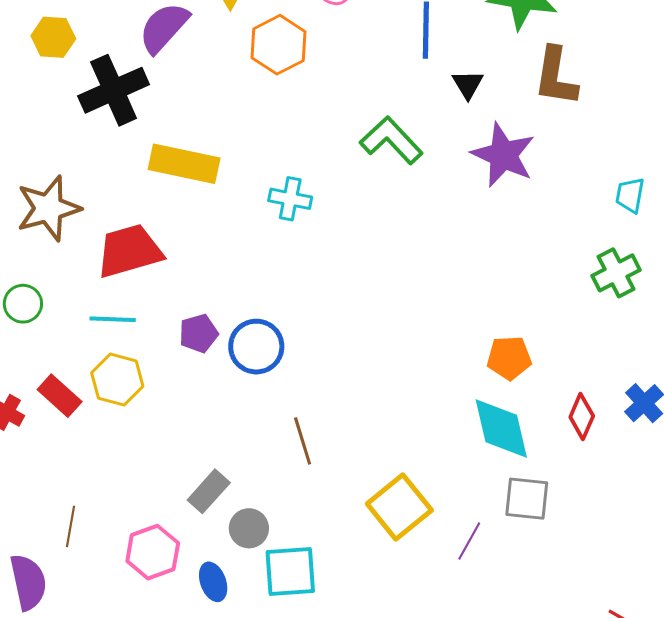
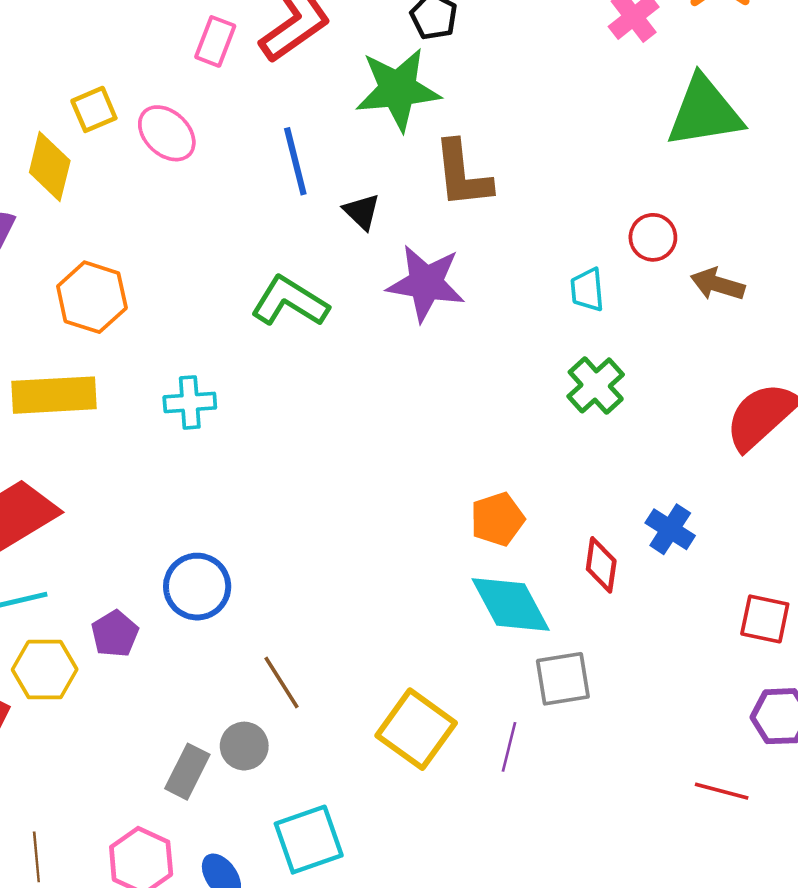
orange hexagon: (278, 45) -> (92, 297), moved
purple pentagon: (199, 333) -> (115, 634), moved
gray circle: (249, 528) -> (244, 746), moved

